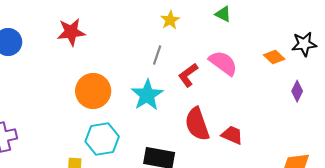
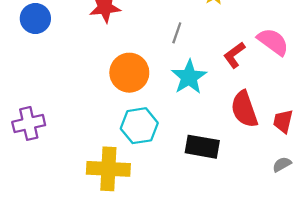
gray line: (157, 55) -> (177, 33), moved
red trapezoid: (232, 135) -> (283, 121), turned -100

